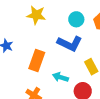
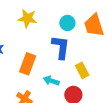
blue L-shape: (70, 44) -> (61, 47), turned -110

